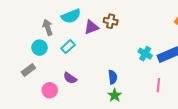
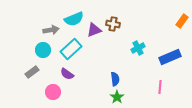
gray arrow: (48, 27) -> (51, 30), turned 98
cyan rectangle: (68, 47) -> (71, 49), size x1.5
cyan cross: (145, 54) -> (138, 48), moved, turned 32
purple semicircle: (70, 78) -> (67, 74), moved

